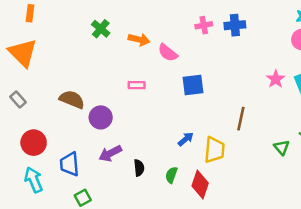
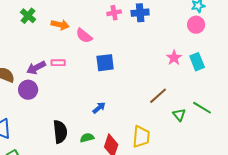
brown line: (241, 119) -> (158, 96), moved, turned 36
yellow trapezoid: (215, 150) -> (141, 137), moved
purple arrow: (110, 153) -> (36, 68), moved
black semicircle: (139, 168) -> (60, 132), size x1.6
green semicircle: (171, 175) -> (87, 138), turned 56

